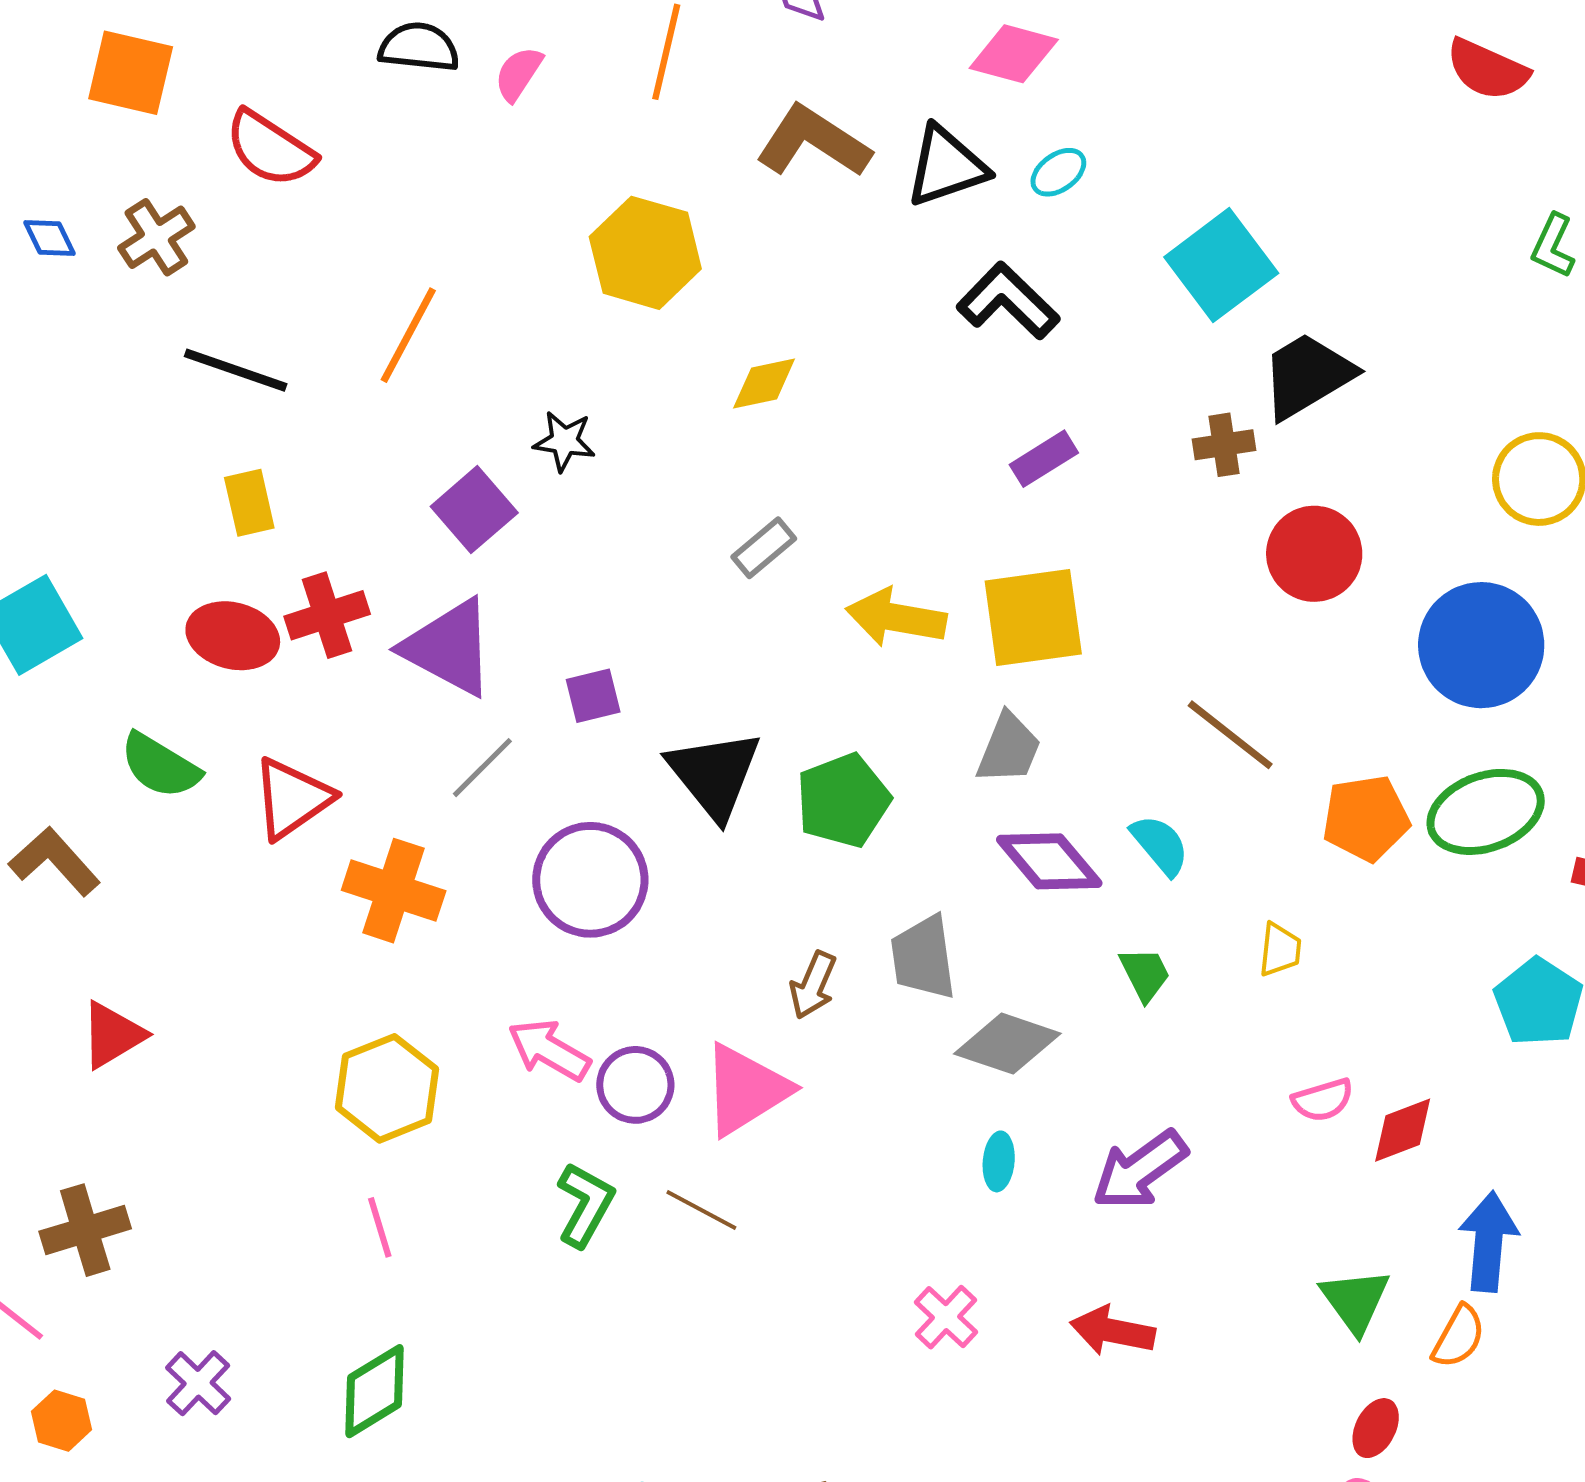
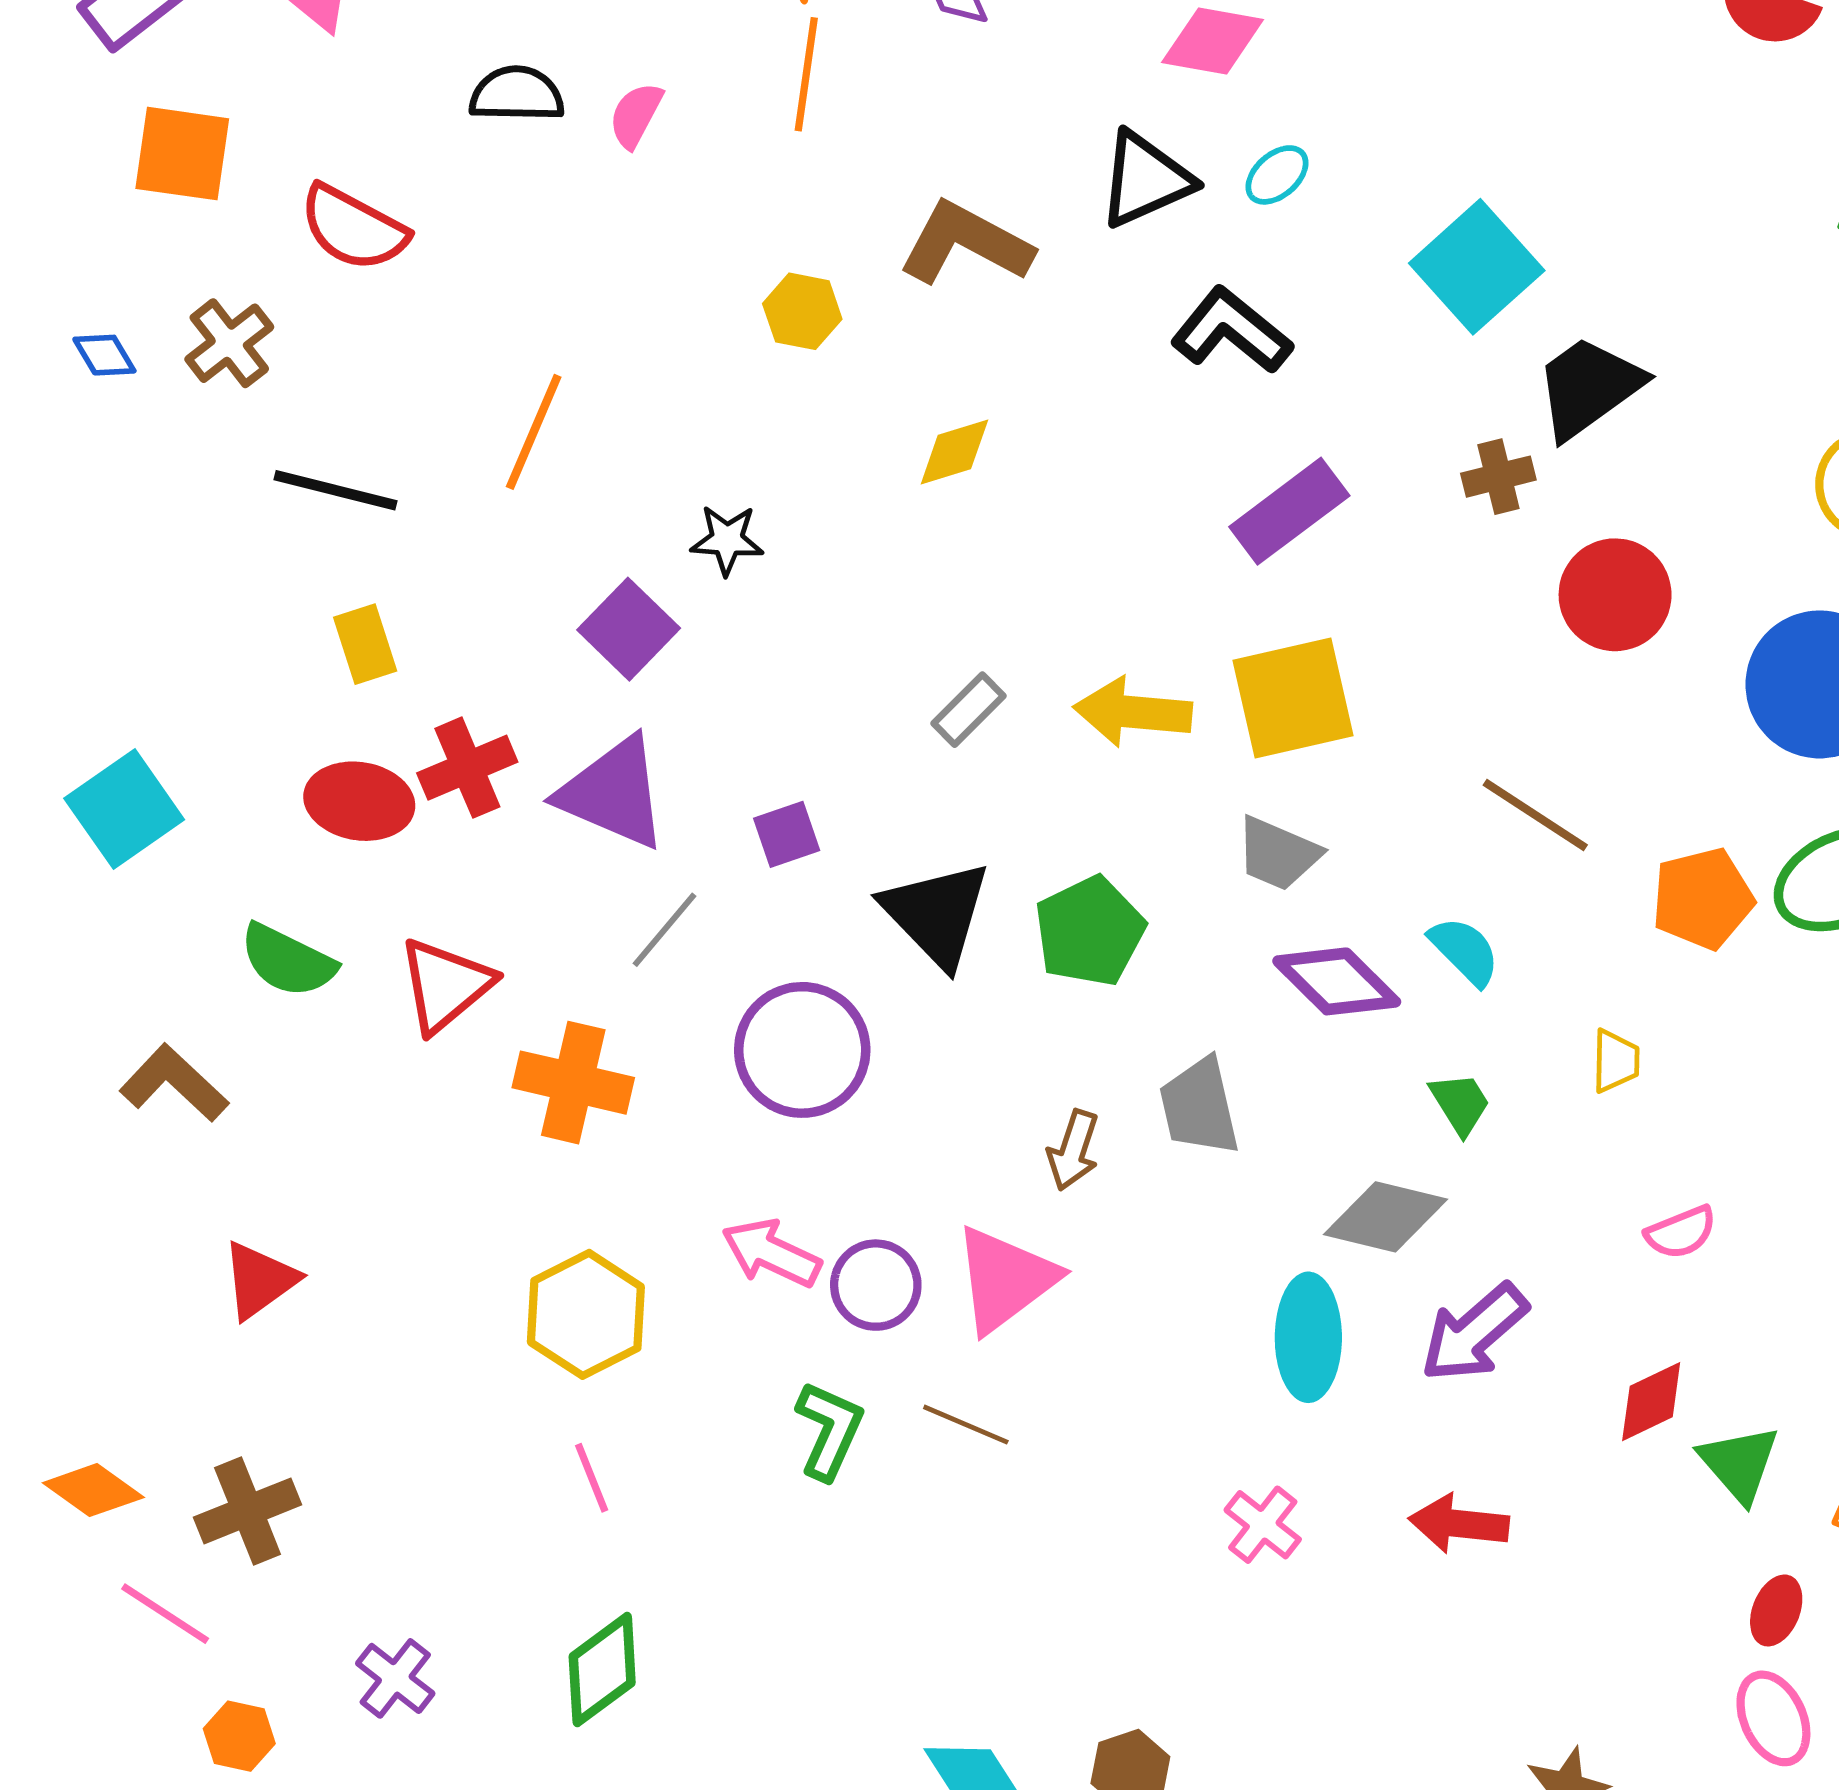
brown L-shape: (813, 142) -> (966, 243), moved
yellow hexagon: (645, 253) -> (802, 311), size x0.6
purple rectangle: (1044, 459) -> (1289, 511), size x1.5
gray rectangle: (764, 548) -> (969, 710), moved
gray trapezoid: (1009, 749) -> (1278, 854), turned 96
gray diamond: (1007, 1044) -> (1386, 1217), moved
red diamond: (1403, 1130) -> (1651, 1402), moved
cyan ellipse: (999, 1161) -> (1308, 1337), size x1.8

